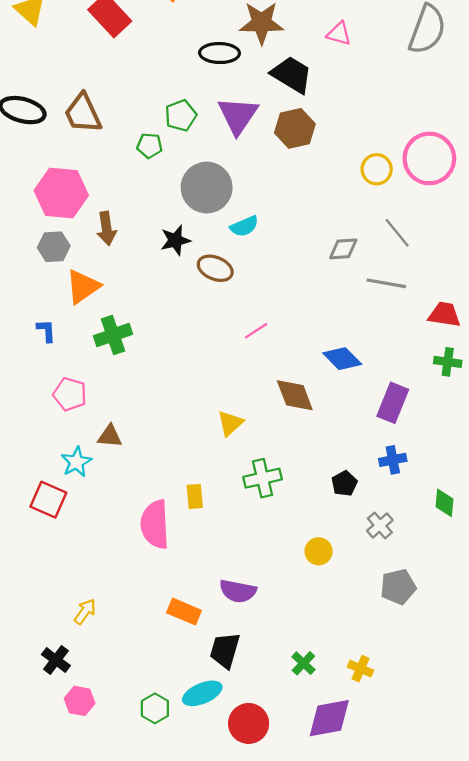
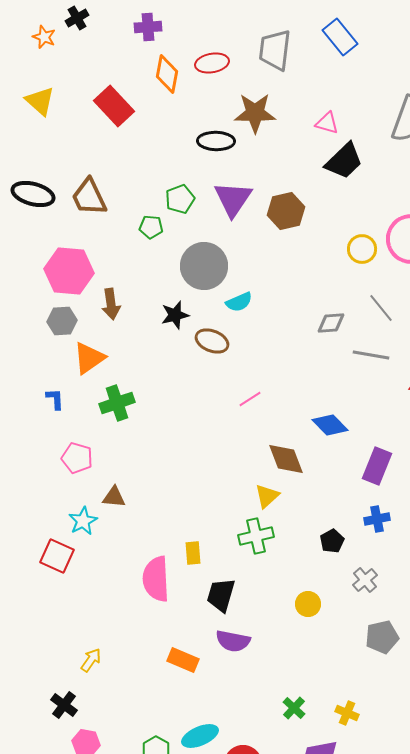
black trapezoid: (292, 75) -> (344, 161), moved, turned 105
yellow triangle: (230, 423) -> (267, 496), moved
black trapezoid: (225, 650) -> (221, 595), moved

